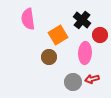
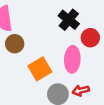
orange square: (58, 35) -> (40, 69), moved
brown circle: (49, 57) -> (15, 44), moved

